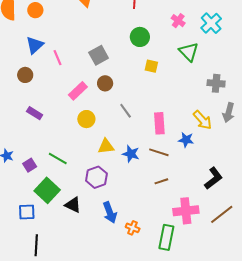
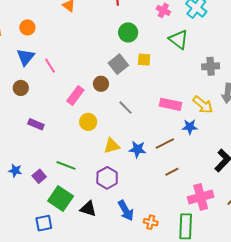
orange circle: (35, 10) -> (27, 27), moved
gray square: (99, 55) -> (118, 64), moved
pink rectangle: (159, 123) -> (170, 104), moved, turned -65
brown line: (159, 152) -> (165, 143), turned -36

